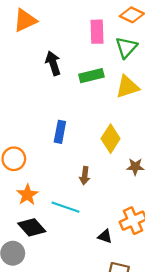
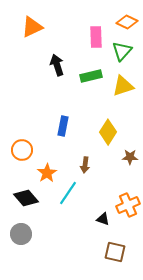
orange star: (27, 195) -> (47, 173), moved
cyan line: (66, 207) -> (68, 193), turned -75
black diamond: (32, 227) -> (26, 198), moved

